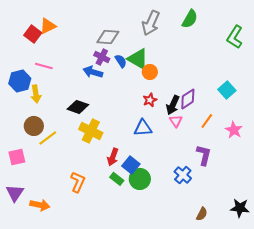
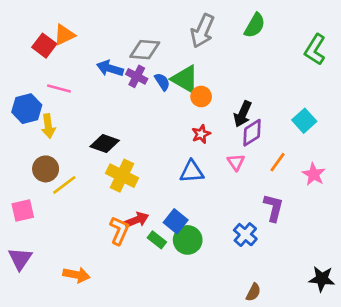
blue arrow: (93, 72) -> (110, 68), moved
black arrow: (173, 105) -> (243, 114), moved
red arrow: (113, 157) -> (137, 220), moved, turned -132
orange L-shape: (78, 182) -> (119, 231), moved
orange arrow: (40, 205) -> (76, 275), moved
brown semicircle: (202, 214) -> (253, 292), moved

